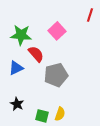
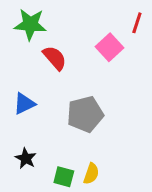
pink square: (57, 31) -> (110, 47), moved
green star: (21, 35) -> (30, 24), moved
red semicircle: (36, 54) -> (55, 58), moved

